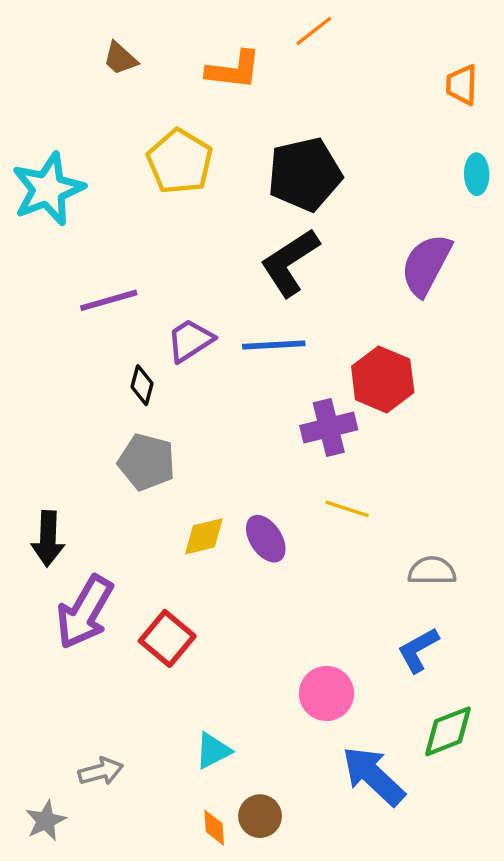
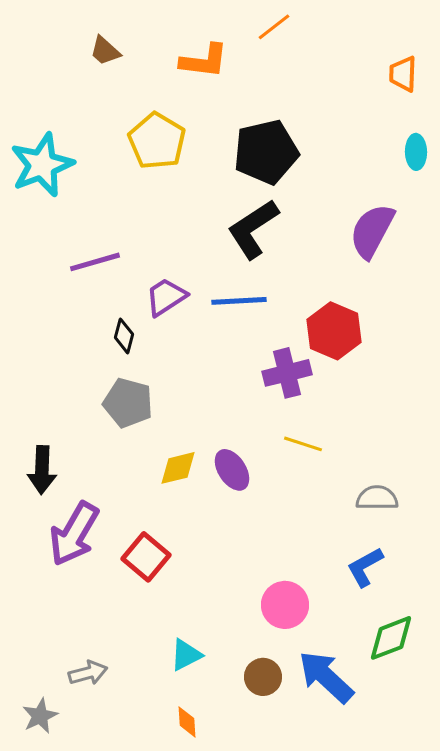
brown circle: (260, 816) -> (263, 677), moved

